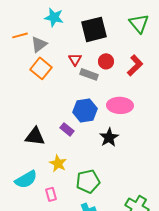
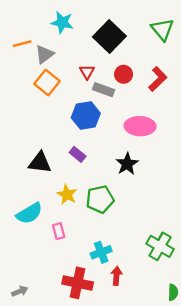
black square: (94, 29) -> (109, 37), turned -32
blue hexagon: (85, 110) -> (86, 116), moved
green pentagon: (88, 181) -> (100, 199), moved

